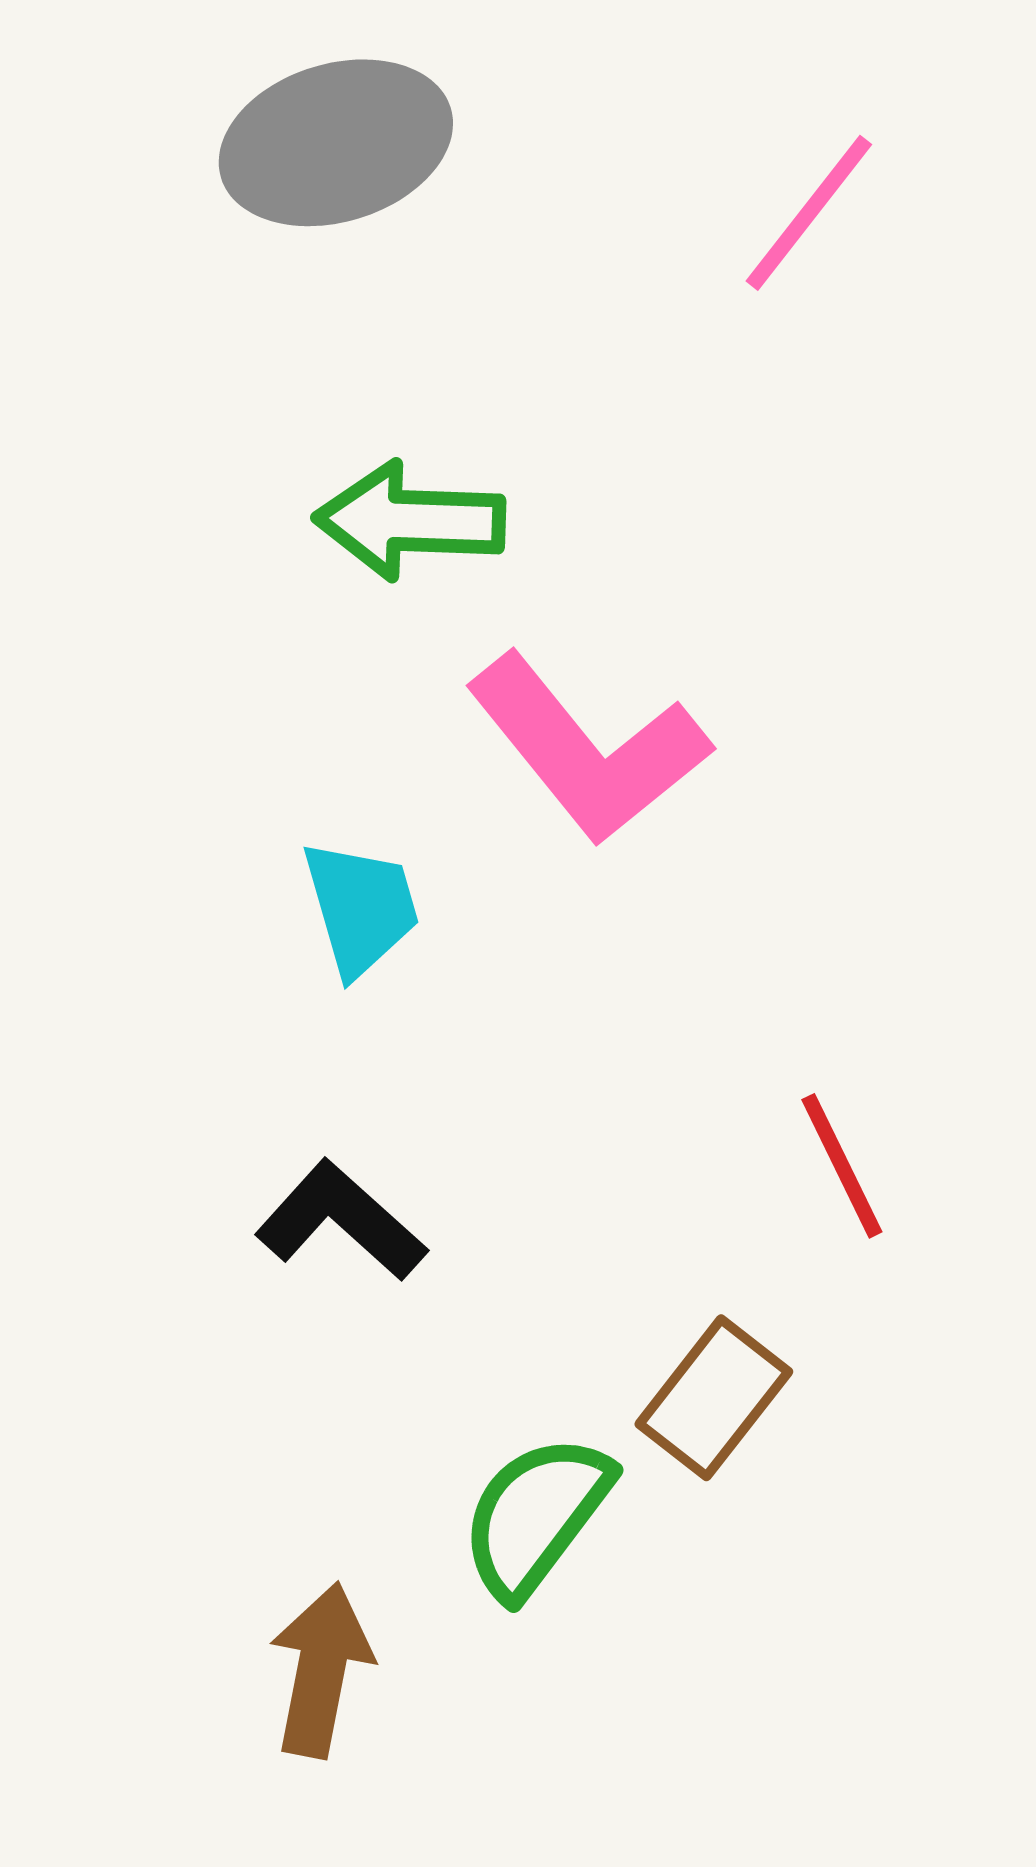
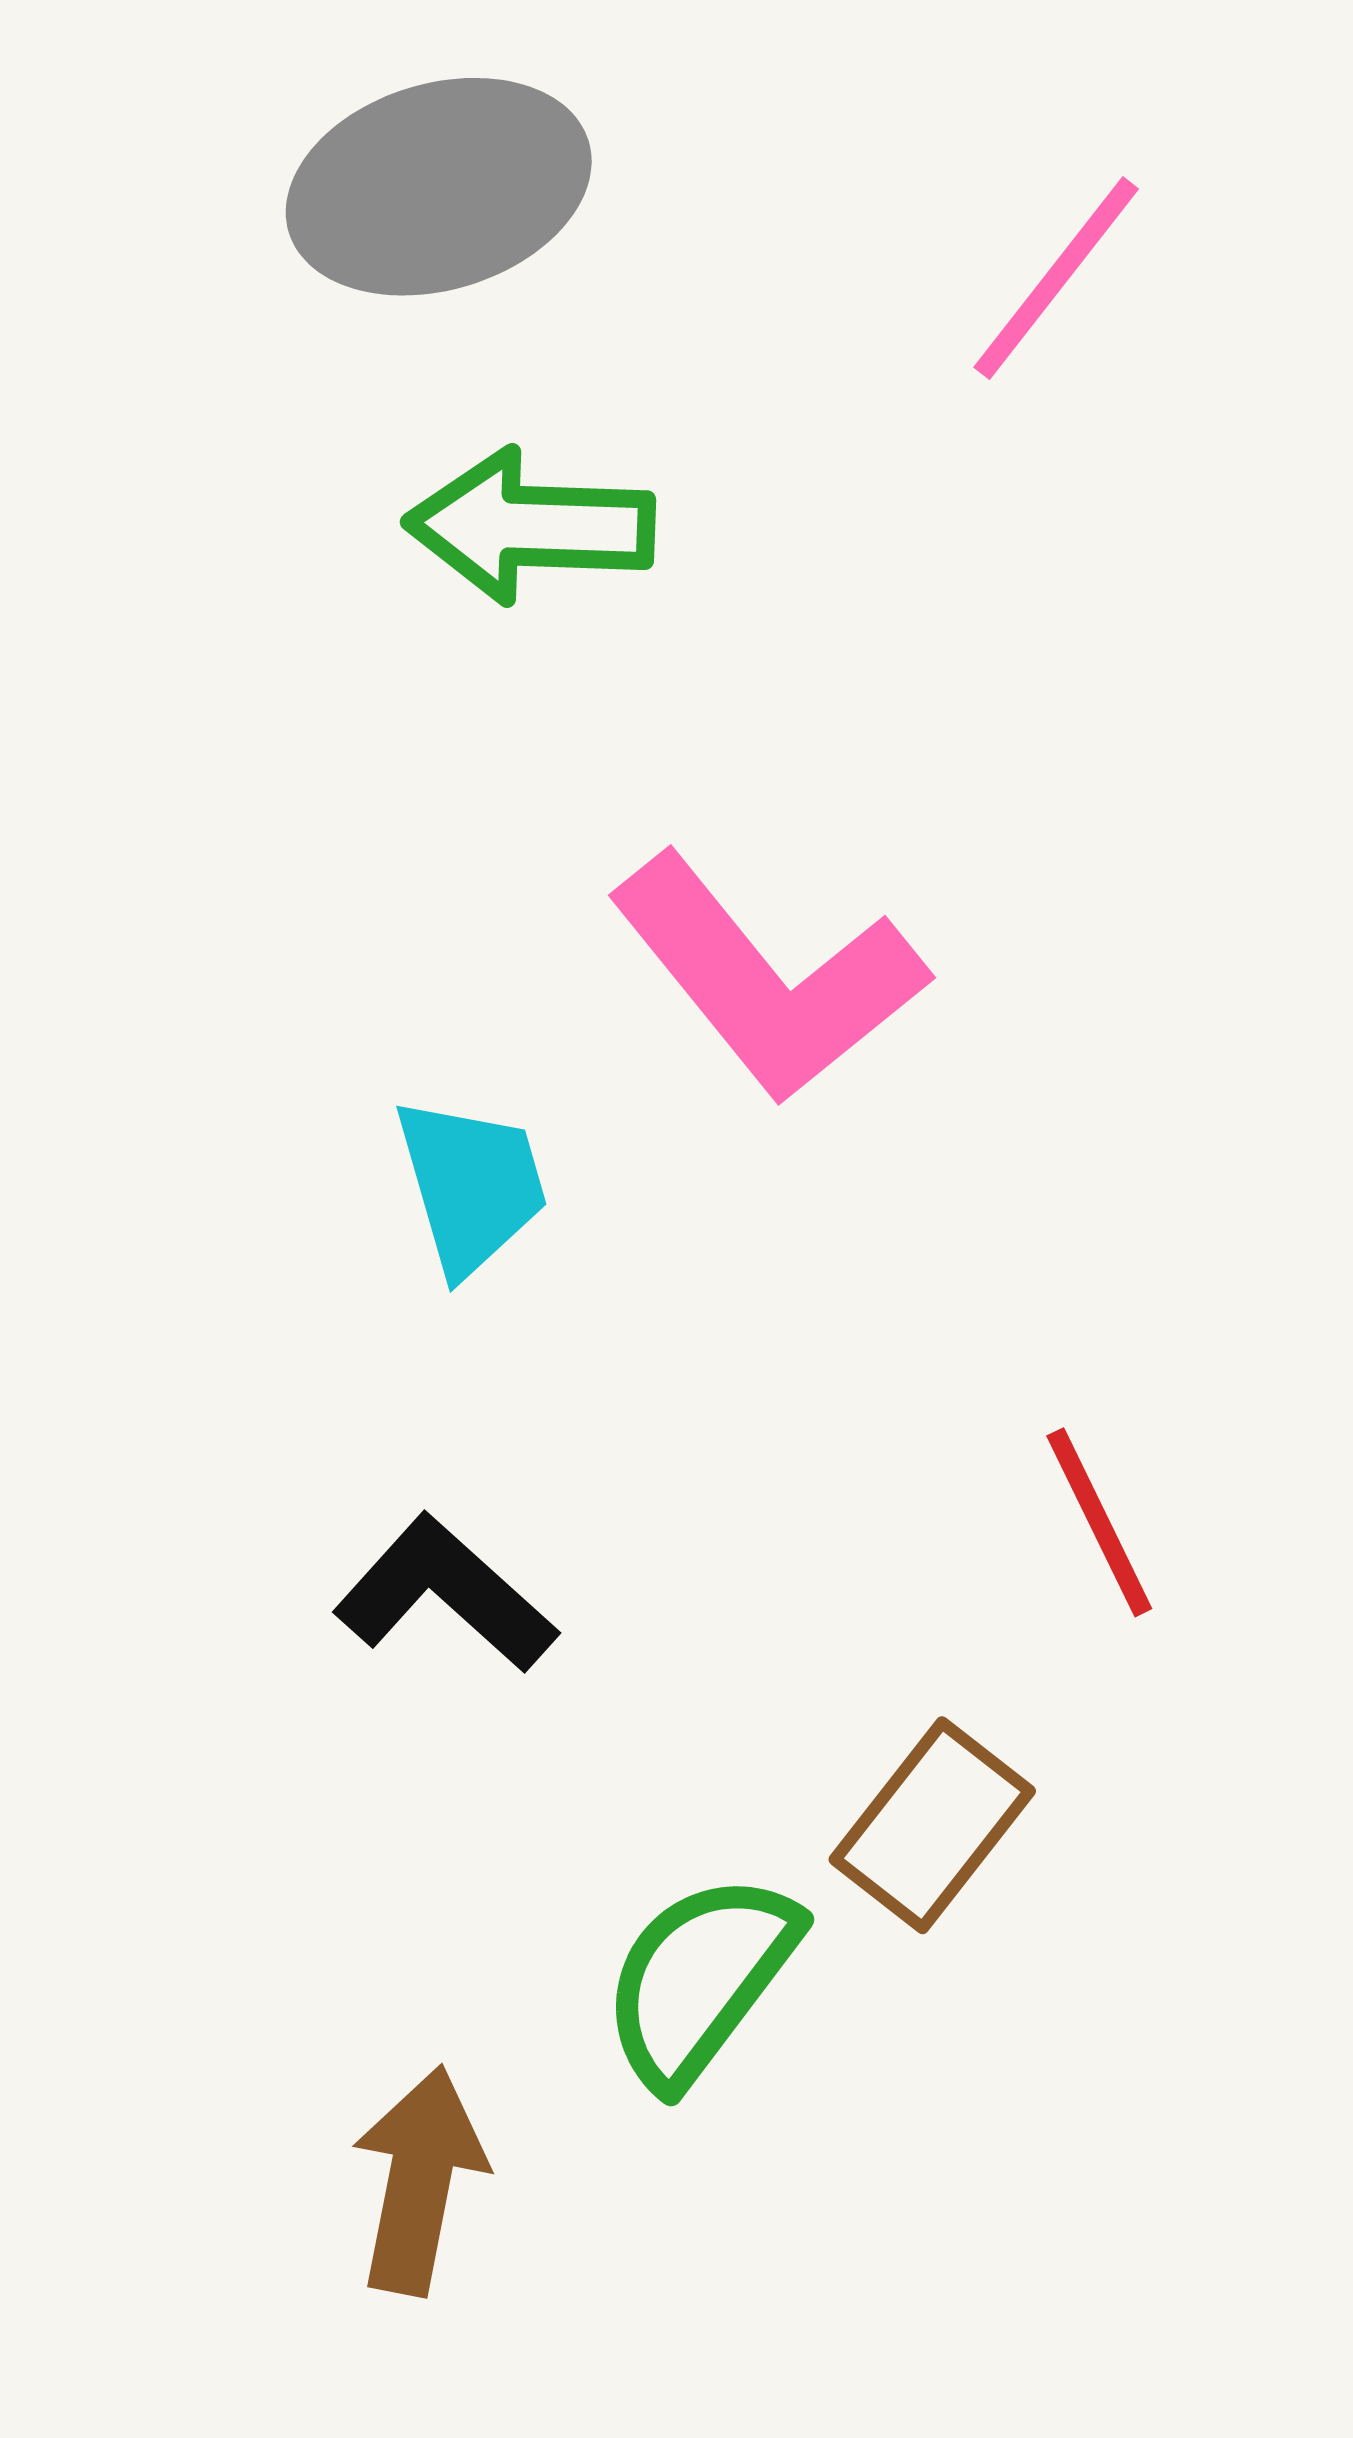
green arrow: (410, 521) -> (530, 526), moved

